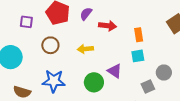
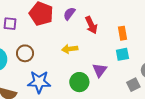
red arrow: (108, 26) -> (91, 25), turned 60
brown circle: (50, 45) -> (25, 53), moved
purple triangle: (115, 71) -> (100, 70), turned 35

